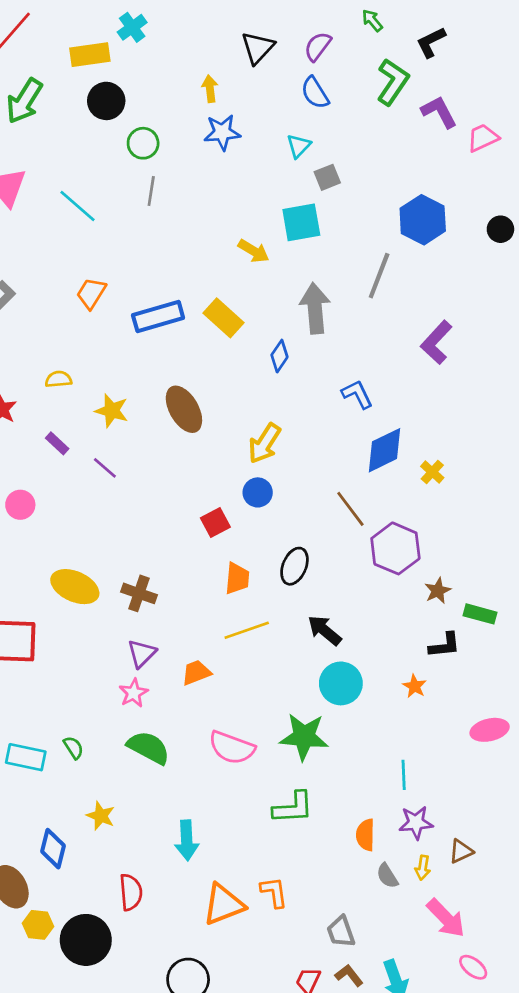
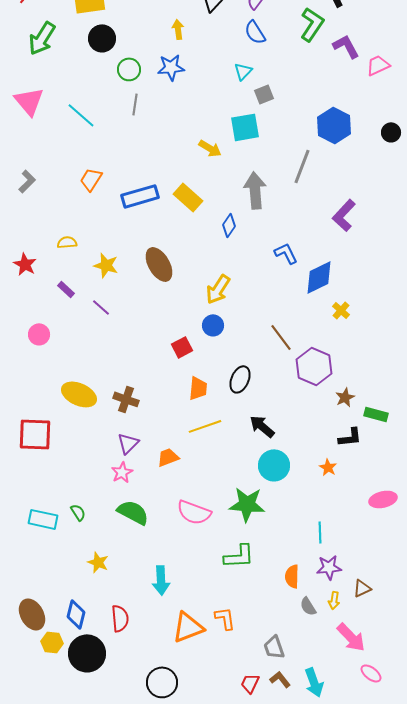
blue star: (222, 132) -> (171, 67), moved
blue diamond: (385, 450) -> (319, 277), moved
blue diamond: (53, 849) -> (76, 614), moved

